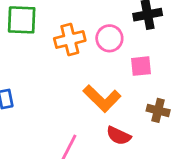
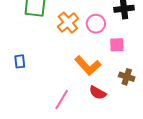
orange cross: (70, 39) -> (68, 23), turned -30

